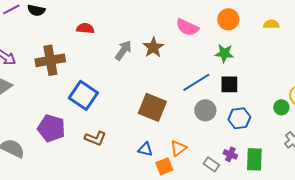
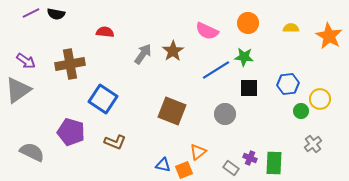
blue line: (196, 82) -> (216, 70), moved
blue hexagon: (239, 118) -> (288, 84), moved
blue triangle: (145, 149) -> (163, 165), moved

